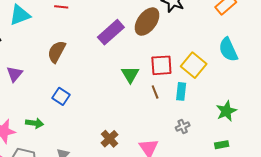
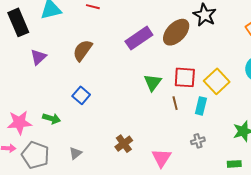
purple triangle: (15, 74) -> (38, 57), moved

